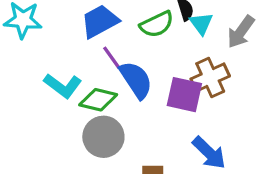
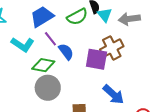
gray arrow: (241, 32) -> (129, 19), turned 50
blue semicircle: (136, 80) -> (66, 52), size x0.7
cyan L-shape: (63, 86) -> (23, 45), moved

